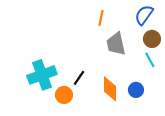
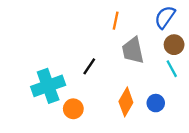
black line: (79, 78) -> (89, 66), moved
orange diamond: (110, 89) -> (126, 102), turned 30

